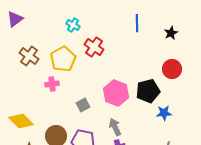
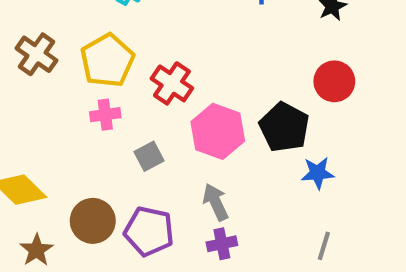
red cross: (94, 47) -> (172, 83), moved
pink cross: (52, 84) -> (105, 115), moved
black pentagon: (148, 91) -> (284, 127), turned -30

